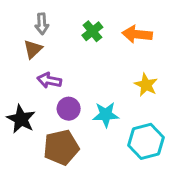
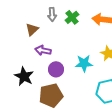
gray arrow: (42, 24) -> (52, 14), moved
cyan star: (106, 115) -> (84, 63), moved

